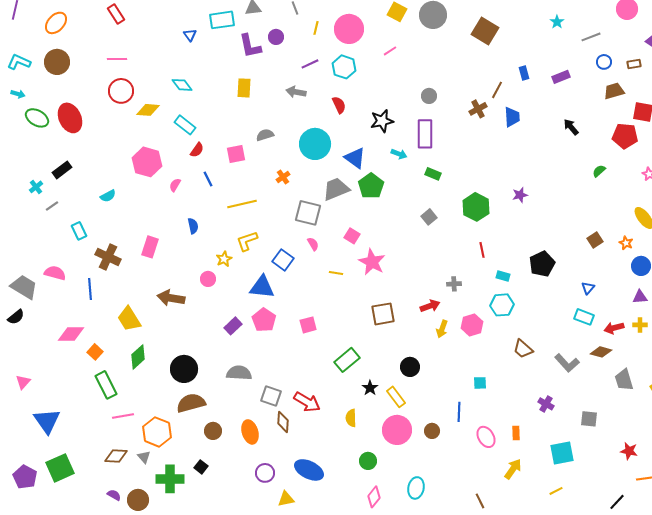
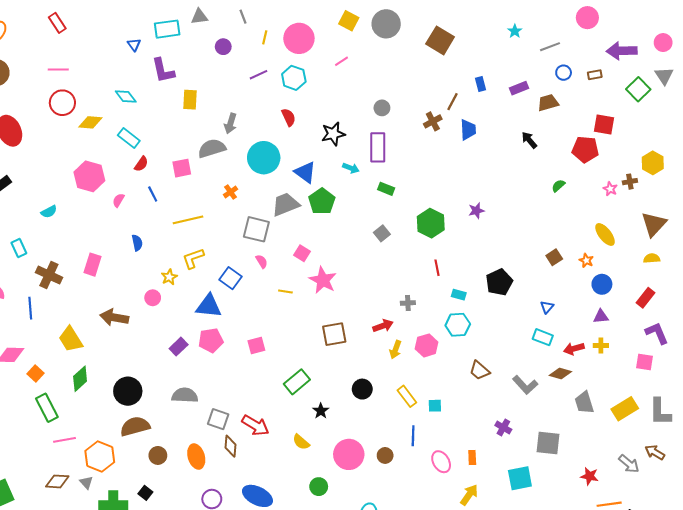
purple L-shape: (250, 46) -> (163, 71), moved
brown trapezoid: (614, 91) -> (548, 103), moved
gray arrow: (296, 92) -> (230, 123), moved, turned -84
gray semicircle: (265, 135) -> (212, 148), size x1.5
pink pentagon: (264, 320) -> (211, 340), turned 30
yellow rectangle: (396, 397) -> (407, 396), moved
yellow semicircle: (351, 418) -> (301, 442), turned -48
gray square: (589, 419) -> (548, 443), size x1.4

